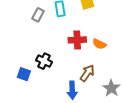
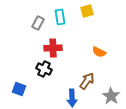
red cross: (77, 40) -> (53, 48), moved
blue square: (24, 74) -> (19, 89), moved

